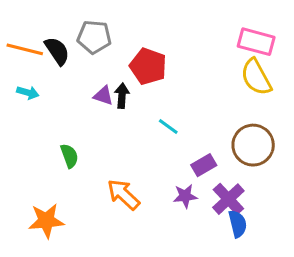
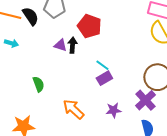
purple rectangle: (204, 165) -> (104, 78), moved
purple cross: (228, 199) -> (145, 100), moved

